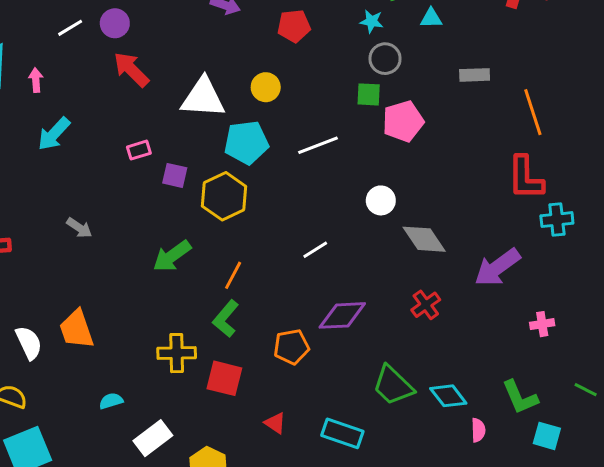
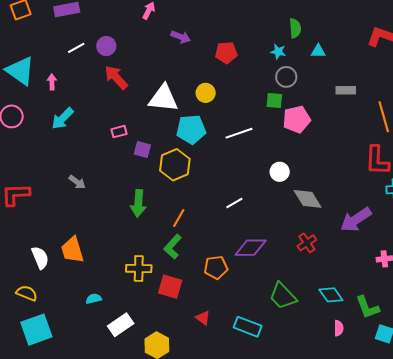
green arrow: (172, 256) -> (138, 203), turned -52
cyan diamond: (448, 396) -> (331, 295), moved

